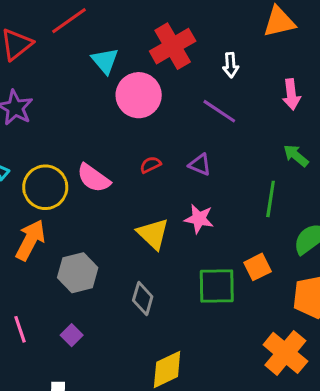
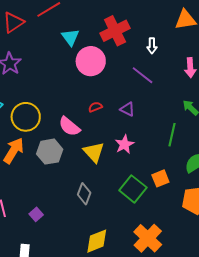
pink semicircle: (94, 178) -> (69, 126), moved
pink star: (199, 219) -> (124, 144), turned 30
gray hexagon: (78, 273) -> (50, 152), moved
green square: (217, 286) -> (133, 189), turned 36
orange cross: (285, 353) -> (148, 238), moved

